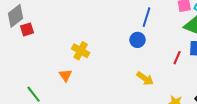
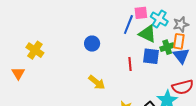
blue line: (146, 17) -> (128, 25), moved
red line: (177, 58) -> (130, 64), turned -32

